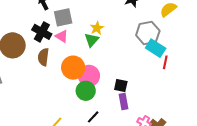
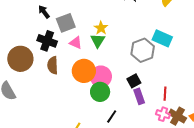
gray hexagon: (148, 33) -> (143, 50), moved
pink triangle: (62, 36) -> (76, 43), moved
red line: (165, 62) -> (165, 94), moved
black square: (121, 85) -> (134, 81), turned -32

